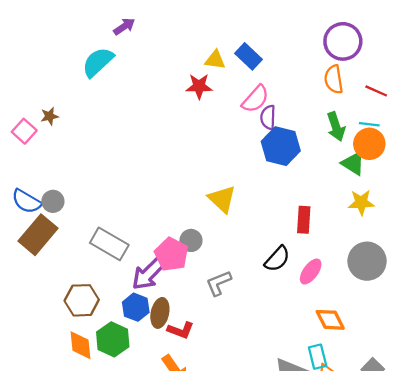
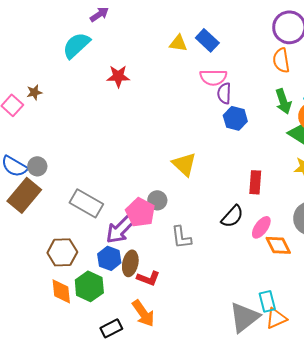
red star: (199, 86) -> (118, 76), moved
pink semicircle: (255, 99) -> (213, 77), turned 48
blue hexagon: (281, 146) -> (235, 118), size x0.7
gray L-shape: (219, 283) -> (181, 237), turned -75
orange diamond: (330, 320) -> (278, 245), moved

